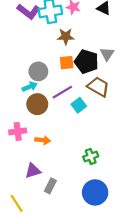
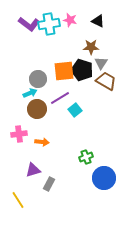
brown star: (66, 37) -> (91, 47), moved
orange square: (67, 63) -> (64, 71), size x1.5
brown trapezoid: (98, 87) -> (106, 81), moved
blue circle: (95, 192) -> (104, 178), moved

